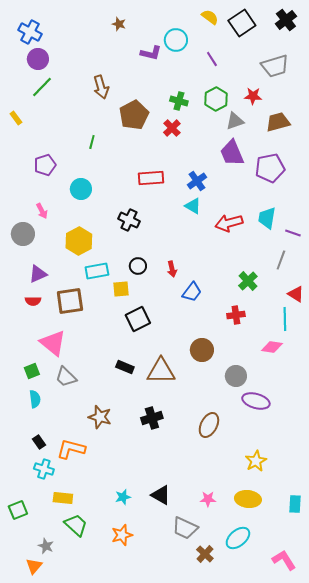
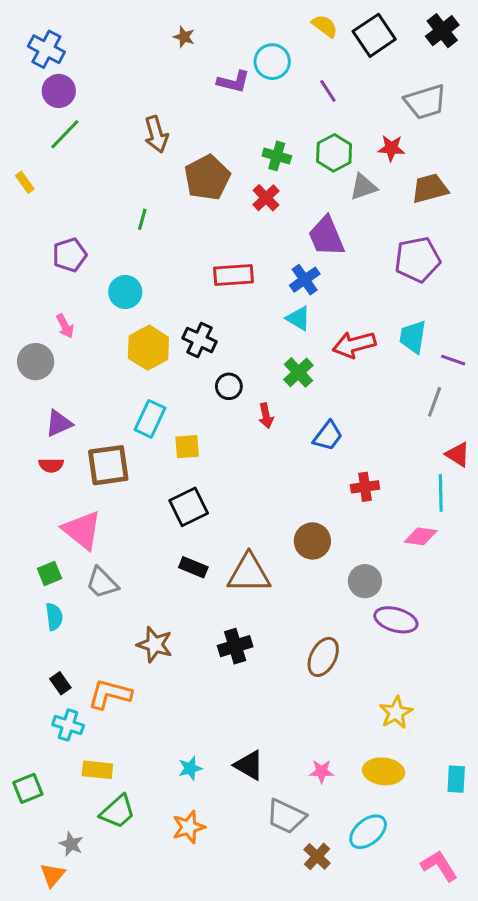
purple trapezoid: (232, 153) -> (326, 236), moved
yellow hexagon: (79, 241) -> (148, 348), moved
black circle: (138, 266) -> (229, 386), moved
cyan rectangle: (97, 271) -> (150, 419), turned -55
green cross: (248, 281) -> (298, 372), moved
blue trapezoid: (192, 292) -> (328, 436), moved
black square: (138, 319) -> (189, 507), moved
green trapezoid: (76, 525) -> (118, 812), turned 95

